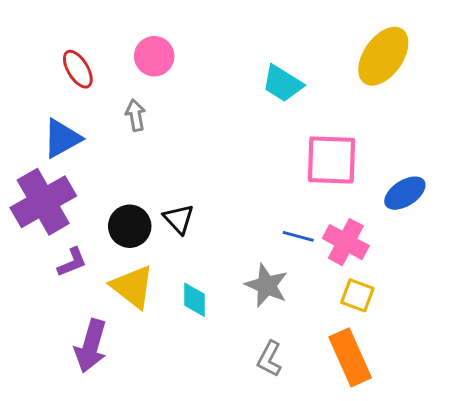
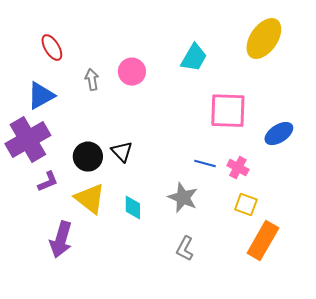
pink circle: (154, 56) -> (132, 72), moved
cyan trapezoid: (282, 84) -> (194, 58), turned -92
pink cross: (346, 242) -> (238, 168), size x0.7
orange rectangle: (350, 357) -> (263, 241), moved, turned 54

